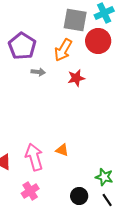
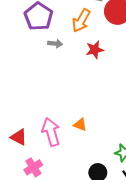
pink cross: (30, 191) -> (33, 167), moved

